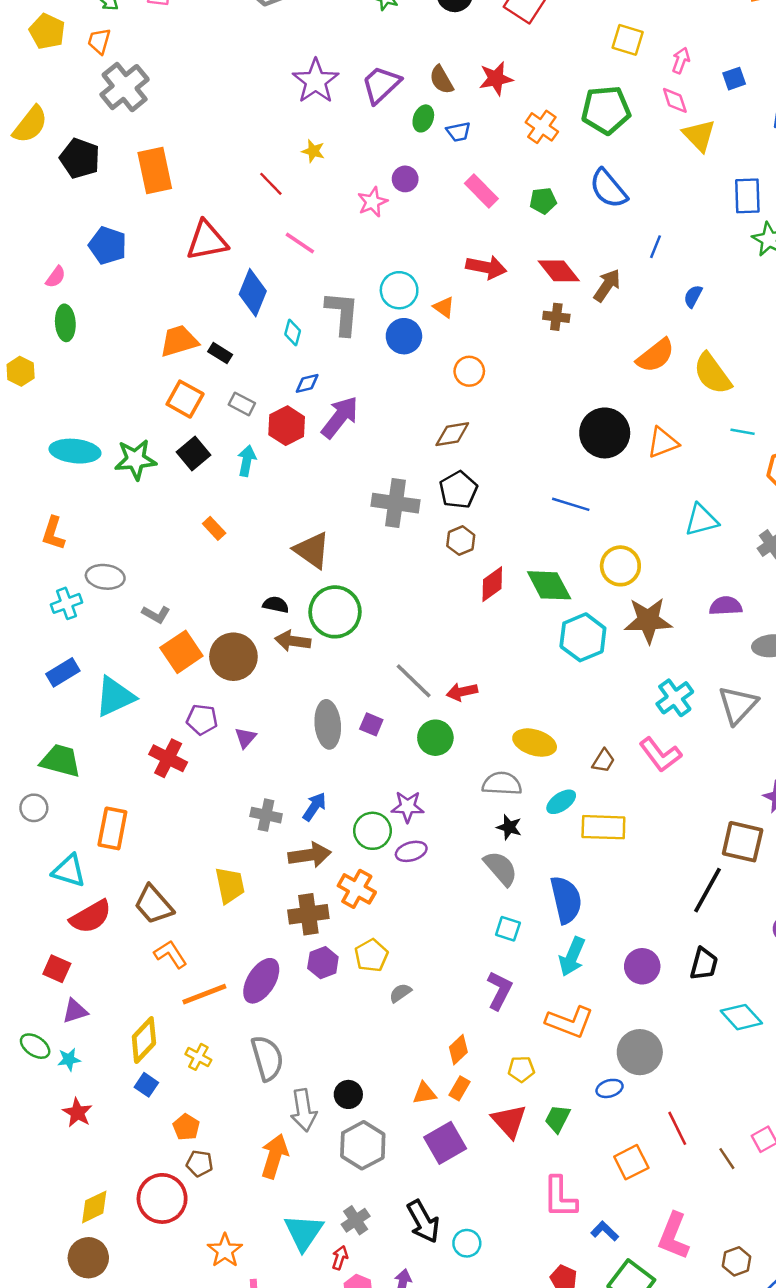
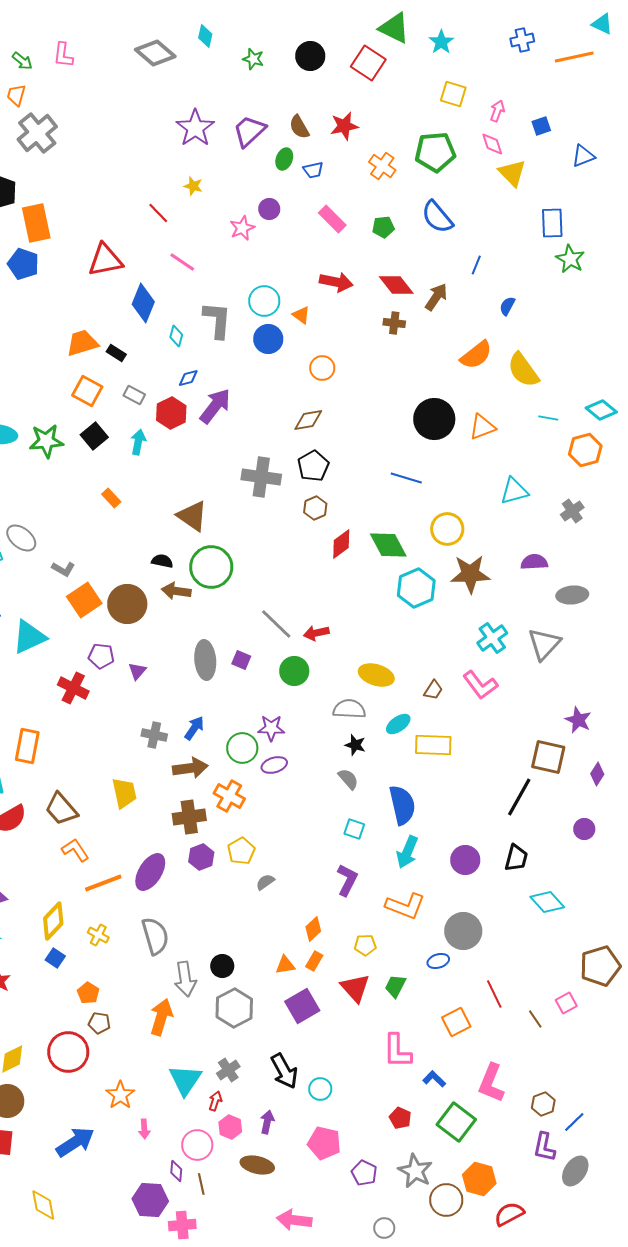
orange rectangle: (155, 170) -> (36, 223), moved
gray ellipse: (105, 577) -> (21, 538), turned 32
gray semicircle: (501, 868) -> (348, 779), size x0.7

